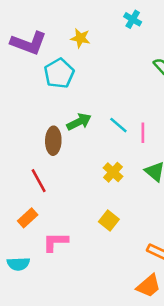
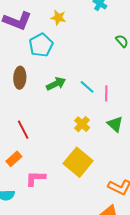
brown ellipse: (53, 141) -> (20, 78), moved
yellow square: (109, 221) -> (78, 162), size x1.8

